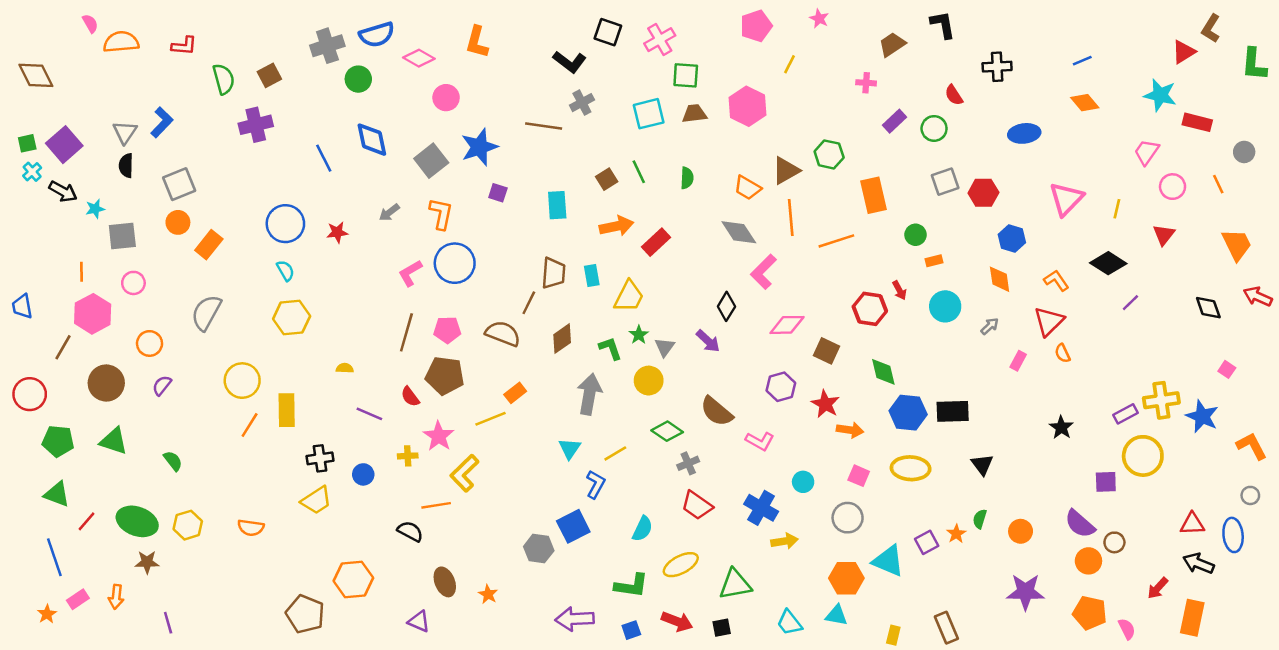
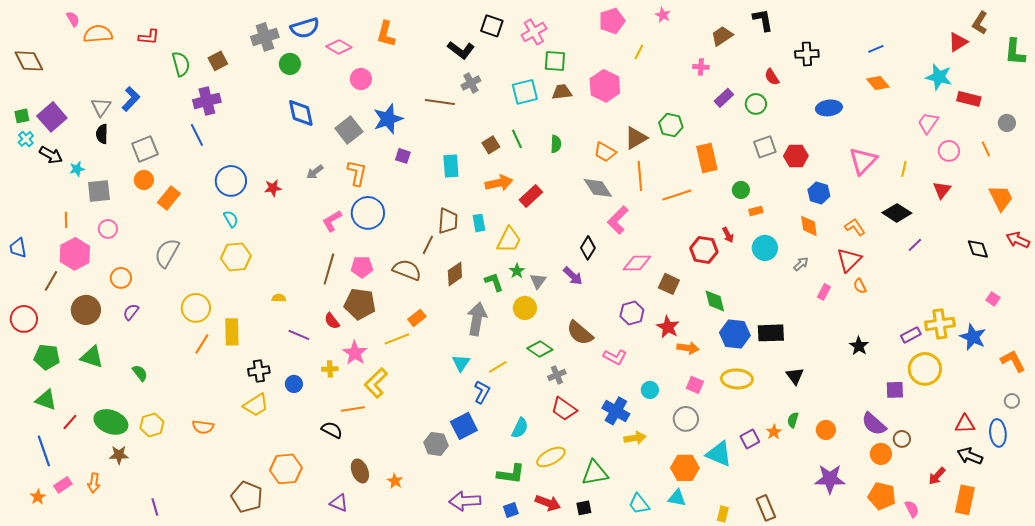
blue line: (324, 158) -> (197, 135), moved
purple line: (168, 623) -> (155, 507), moved

